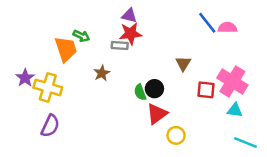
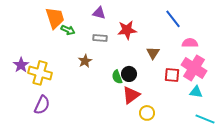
purple triangle: (129, 16) -> (99, 13), moved
pink semicircle: (228, 28) -> (190, 43), moved
red star: (131, 34) -> (127, 30), moved
orange trapezoid: (66, 49) -> (55, 18), moved

